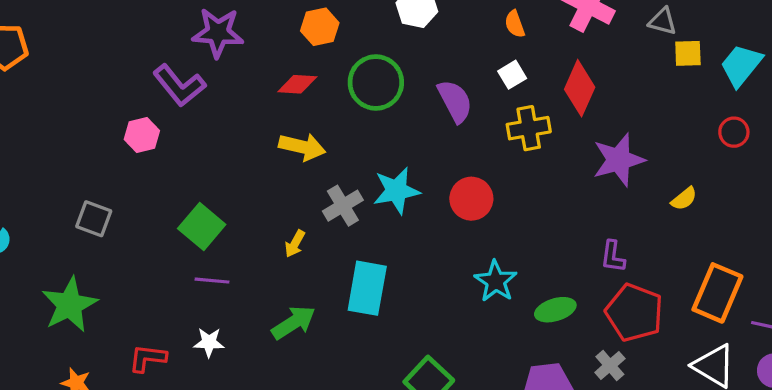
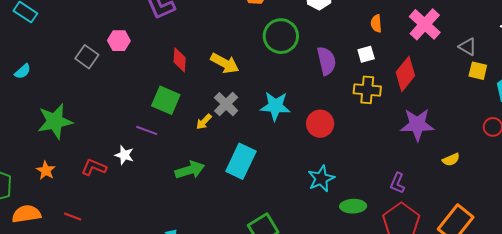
red diamond: (297, 84) -> (180, 60), moved, turned 75
pink hexagon: (142, 135) -> (119, 41), moved
gray cross: (343, 206) -> (226, 104), moved, turned -30
gray square: (94, 219) -> (87, 57), moved
green square: (202, 227) -> (166, 100), moved, turned -32
white star: (209, 342) -> (124, 155), moved

